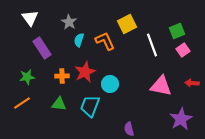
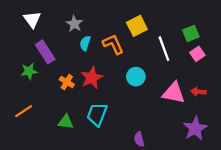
orange cross: (62, 76) -> (67, 82), turned 32
green star: (27, 77) -> (29, 71), moved
red arrow: (192, 83) -> (198, 92), moved
cyan circle: (110, 84) -> (136, 77), moved
green triangle: (59, 104) -> (66, 122), moved

